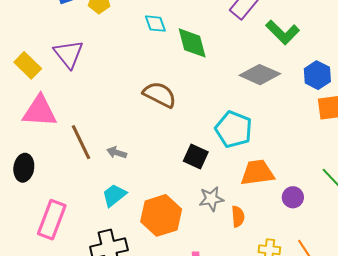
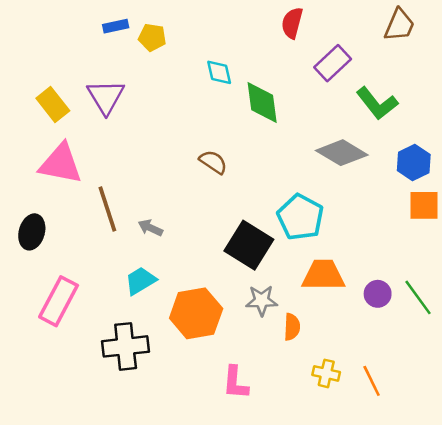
brown semicircle: (160, 95) -> (213, 162), size x0.7
black square: (196, 156) -> (249, 245), size x1.5
purple circle: (293, 197) -> (378, 294), moved

